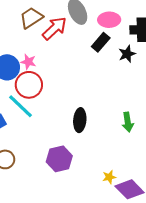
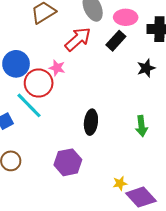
red arrow: (54, 28) -> (78, 39), moved
black star: (127, 54) -> (146, 68), moved
pink star: (28, 62) -> (57, 68), moved

